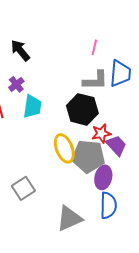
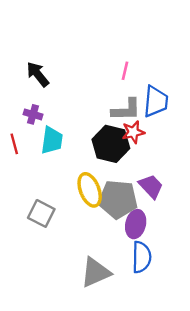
purple cross: (16, 84) -> (33, 114), turned -35
red star: (101, 133) -> (133, 132), moved
gray square: (23, 188) -> (41, 213), moved, turned -30

